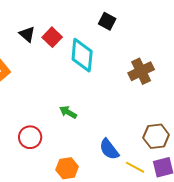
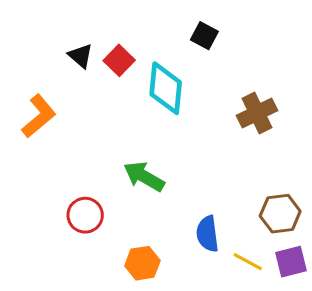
green arrow: (68, 112) -> (144, 176), size x1.5
blue semicircle: (109, 149) -> (207, 234), turned 30

